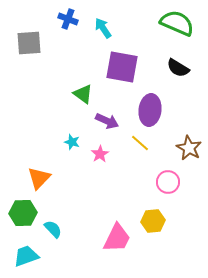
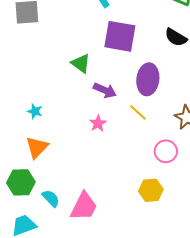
cyan star: (72, 142) -> (35, 111), moved
pink trapezoid: (117, 238) -> (84, 206), moved

